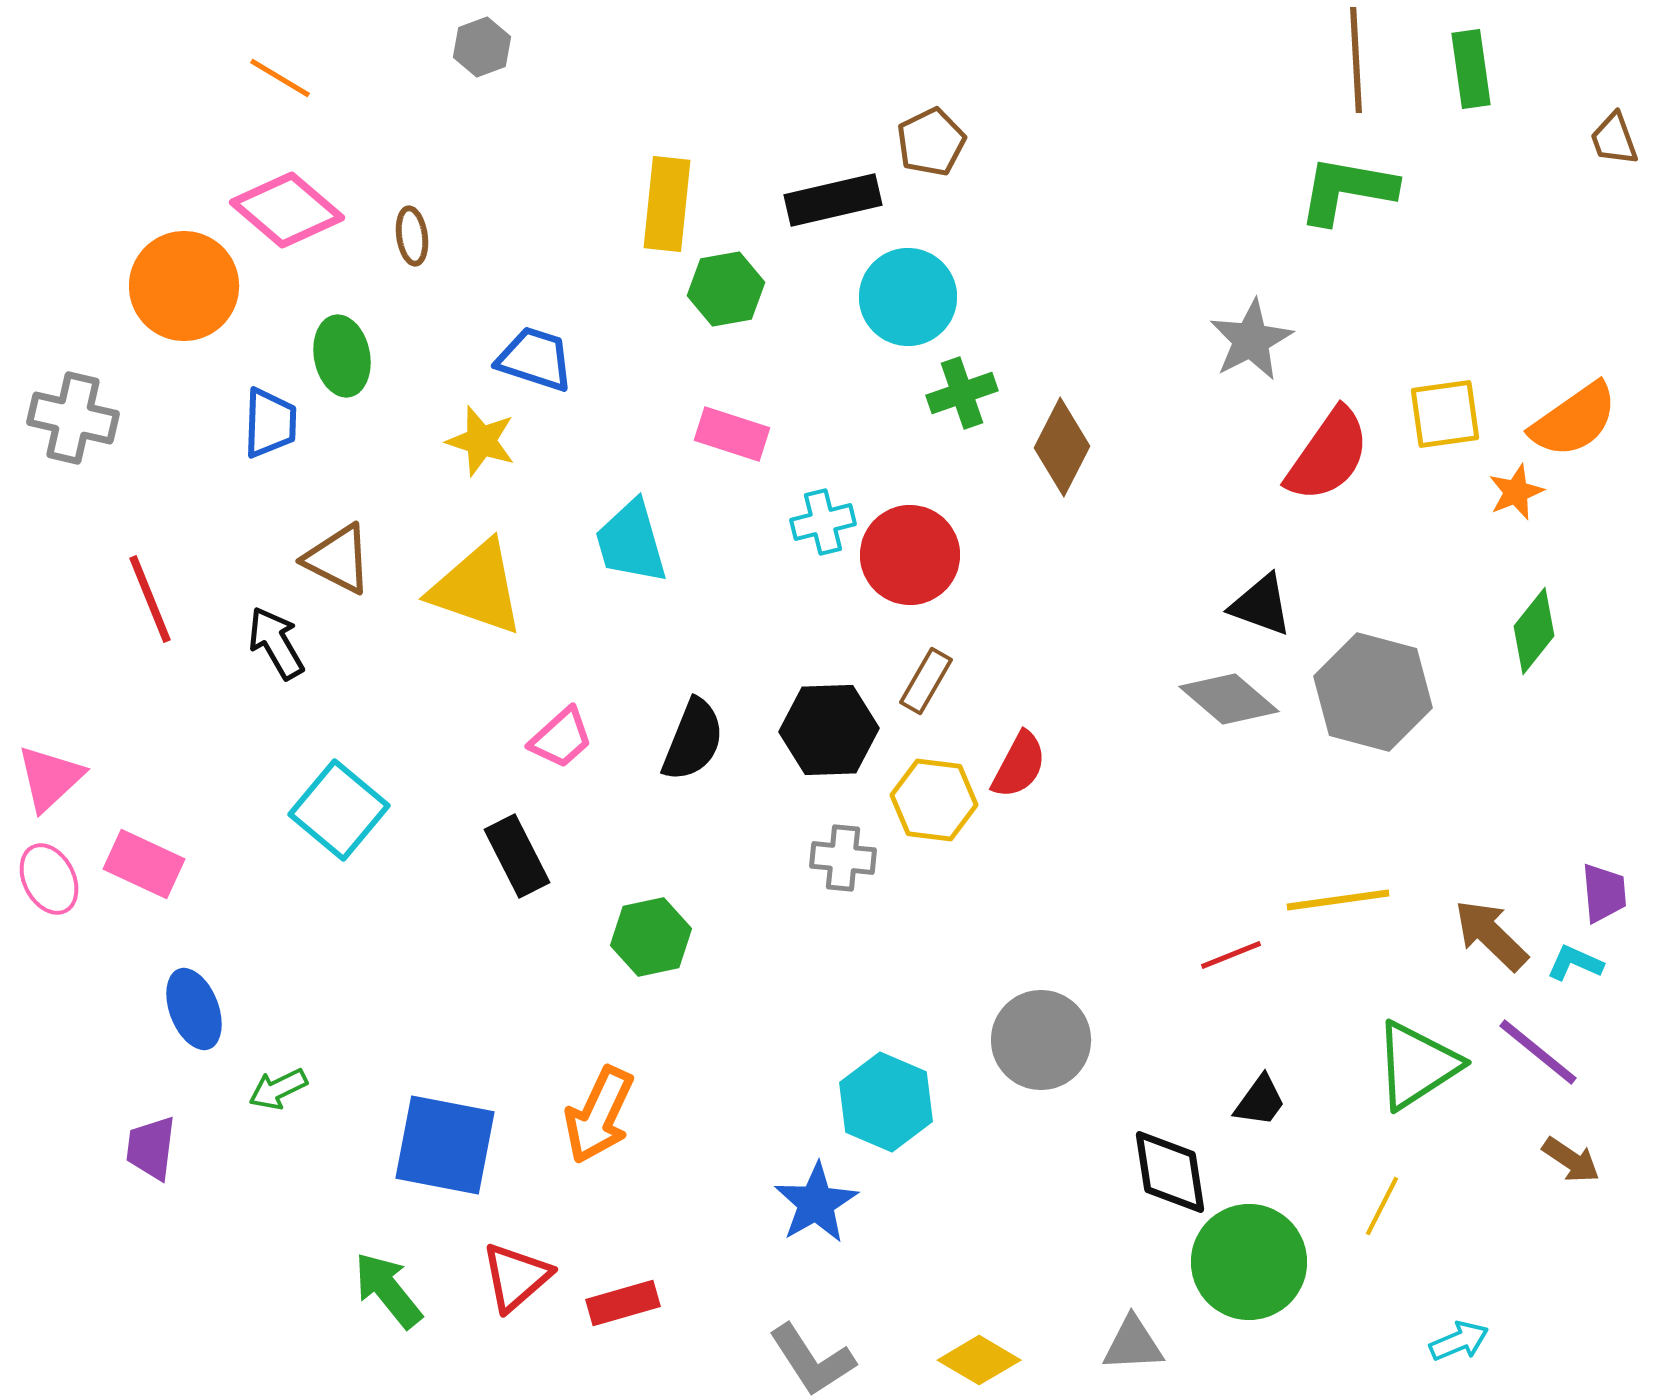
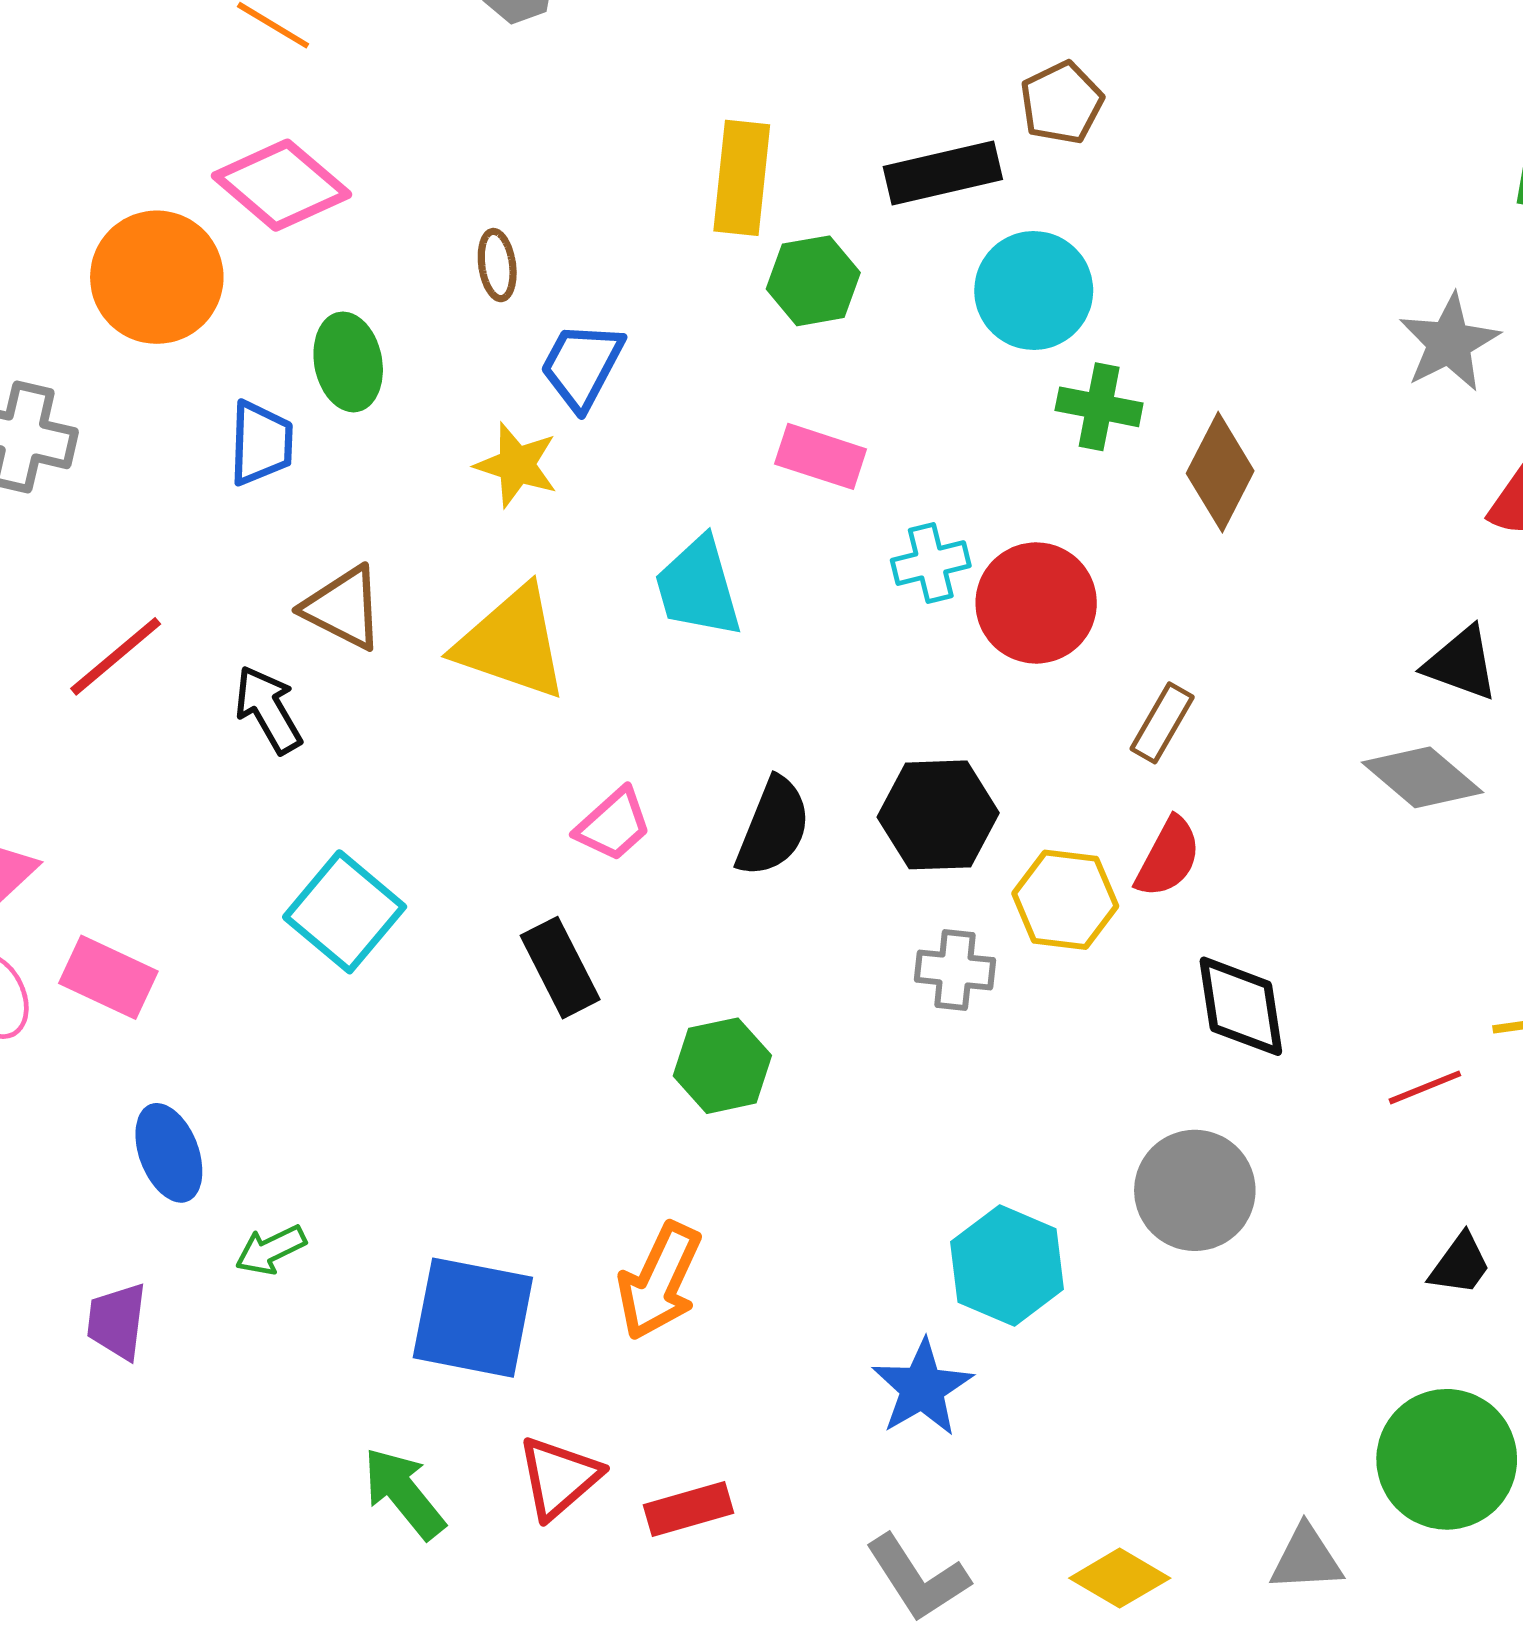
brown ellipse: (412, 236) -> (497, 265), moved
blue trapezoid: (535, 359) -> (582, 366), turned -80
green cross: (962, 393) -> (1099, 407), turned 30
red line: (150, 599) -> (116, 656), turned 72
brown rectangle: (926, 681) -> (1162, 723), moved
black diamond: (1170, 1172) -> (1241, 1006), moved

